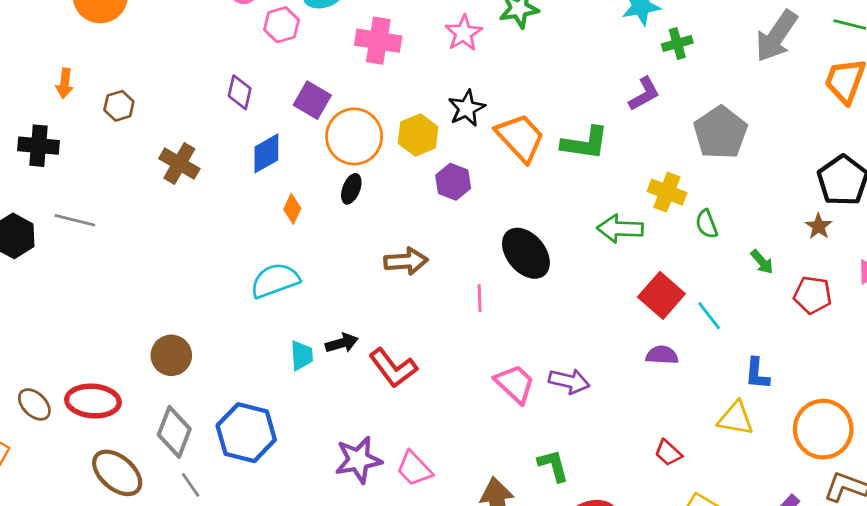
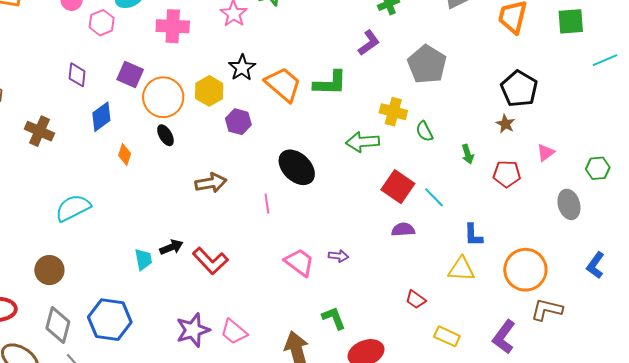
black ellipse: (351, 189) -> (165, 135), turned -45
green arrow: (762, 262) -> (468, 154), turned 30
cyan semicircle: (275, 280) -> (73, 208), moved
purple arrow: (569, 381) -> (338, 256), size x0.7

